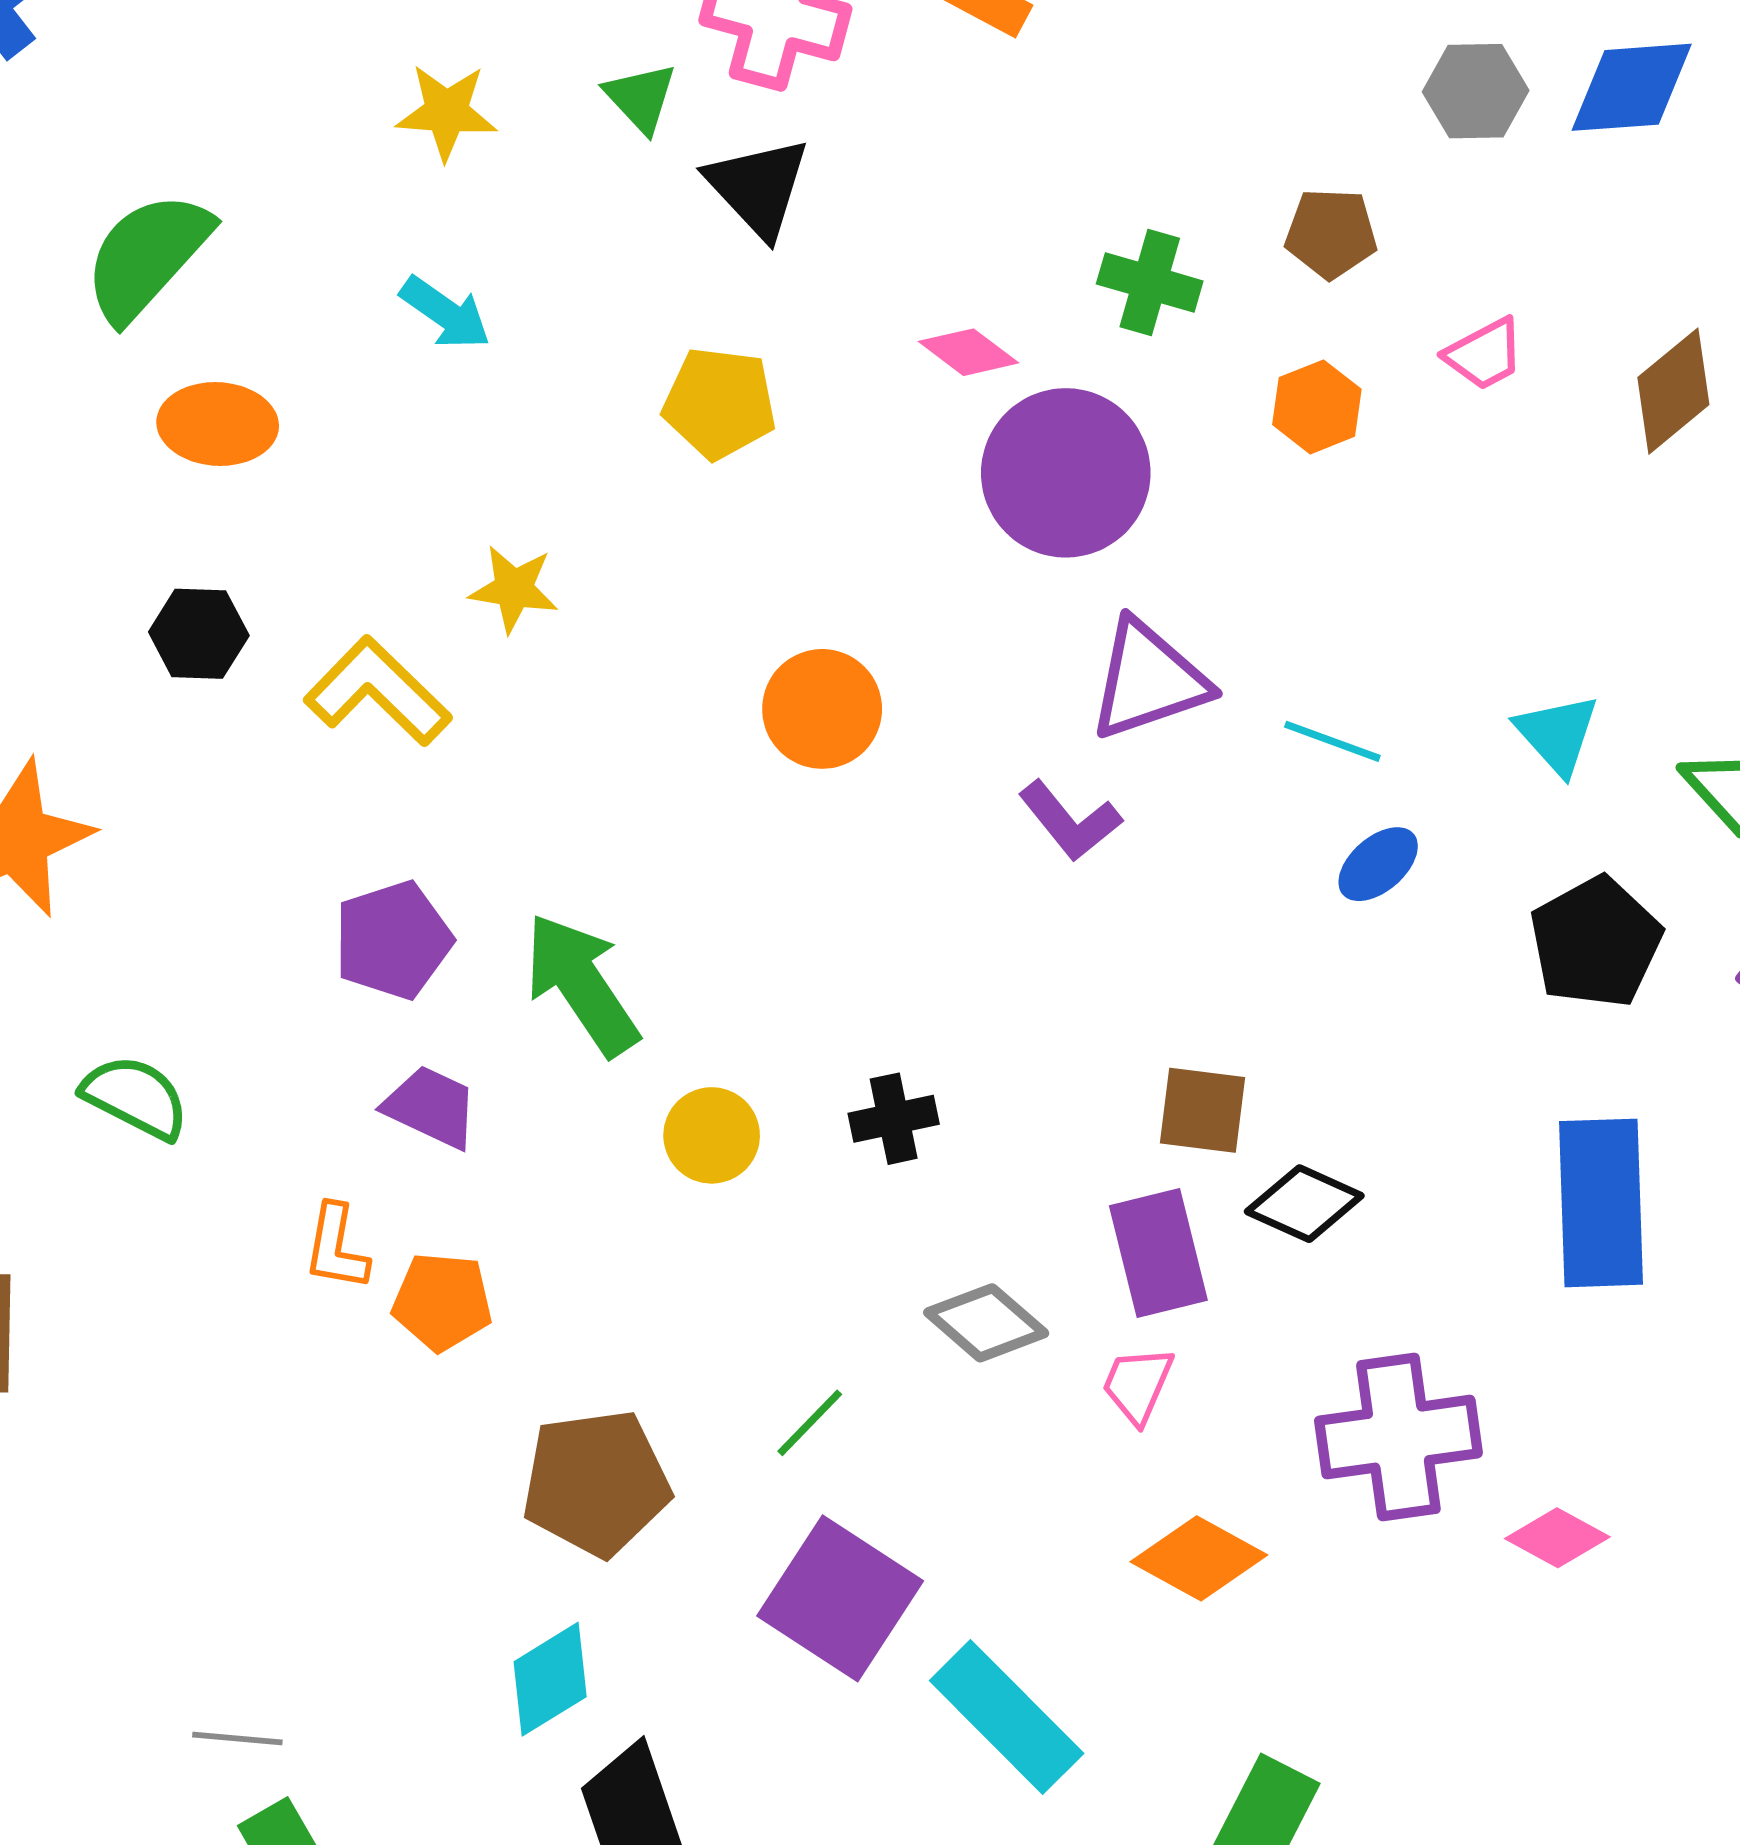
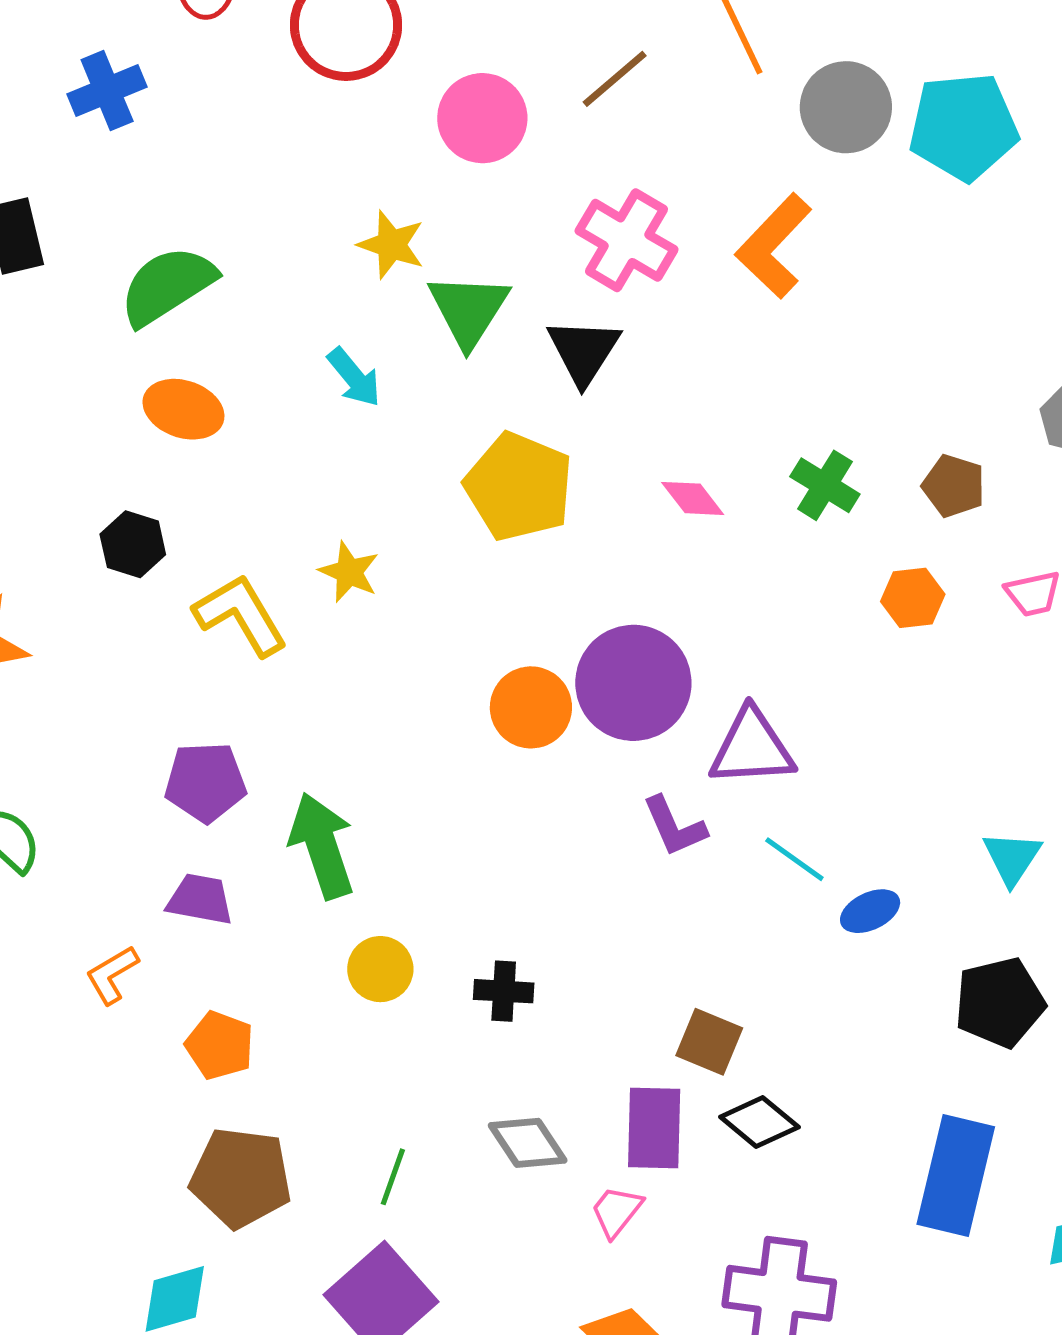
green triangle: (641, 98) -> (469, 310), moved, size x1.6
yellow pentagon: (720, 403) -> (519, 487), size x1.4
purple circle: (1066, 473) -> (633, 683), moved
cyan line: (1332, 741) -> (794, 859), moved
purple trapezoid: (431, 1107) -> (200, 899), turned -30
orange L-shape: (336, 1247) -> (112, 975), turned 34
orange pentagon: (442, 1302) -> (220, 1045), moved
green line: (810, 1423) -> (393, 1177), turned -40

